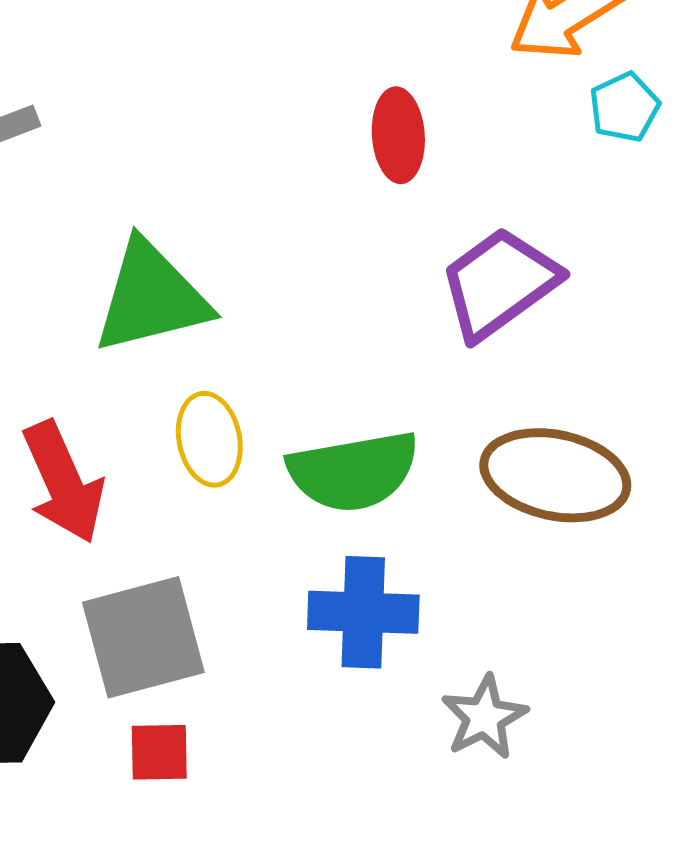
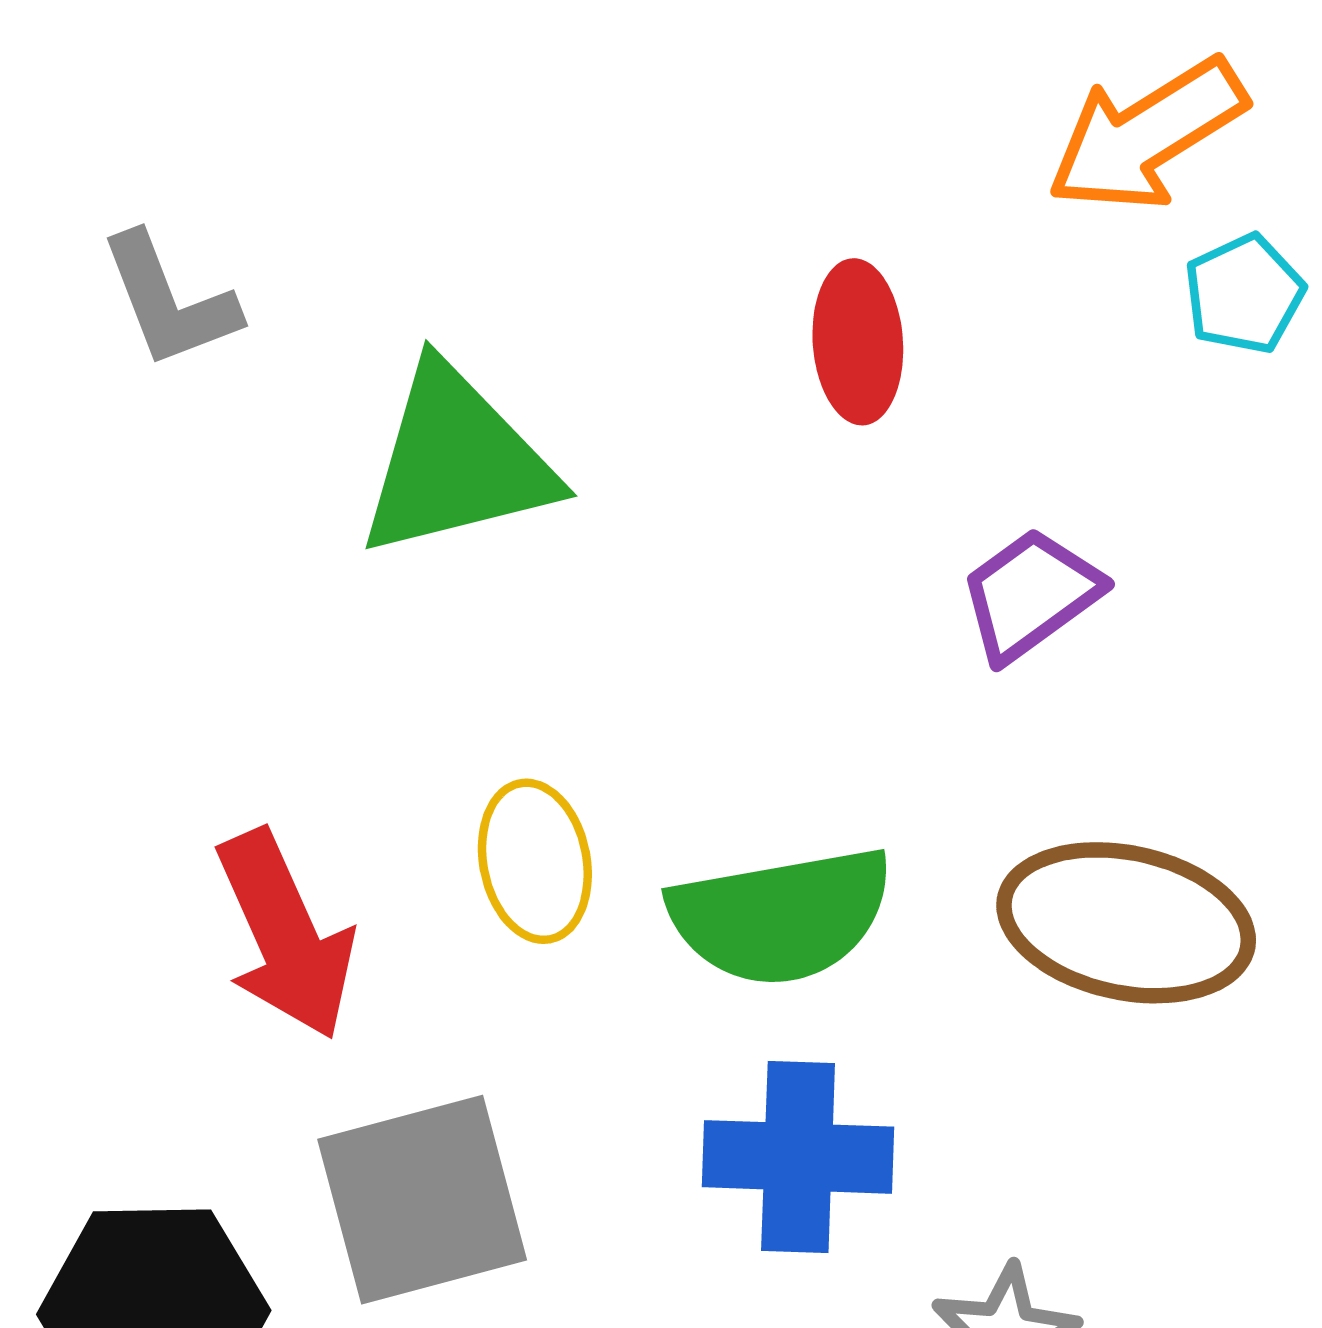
purple trapezoid: (499, 283) -> (1030, 595), size x0.7
green triangle: (151, 297) -> (456, 461), moved

